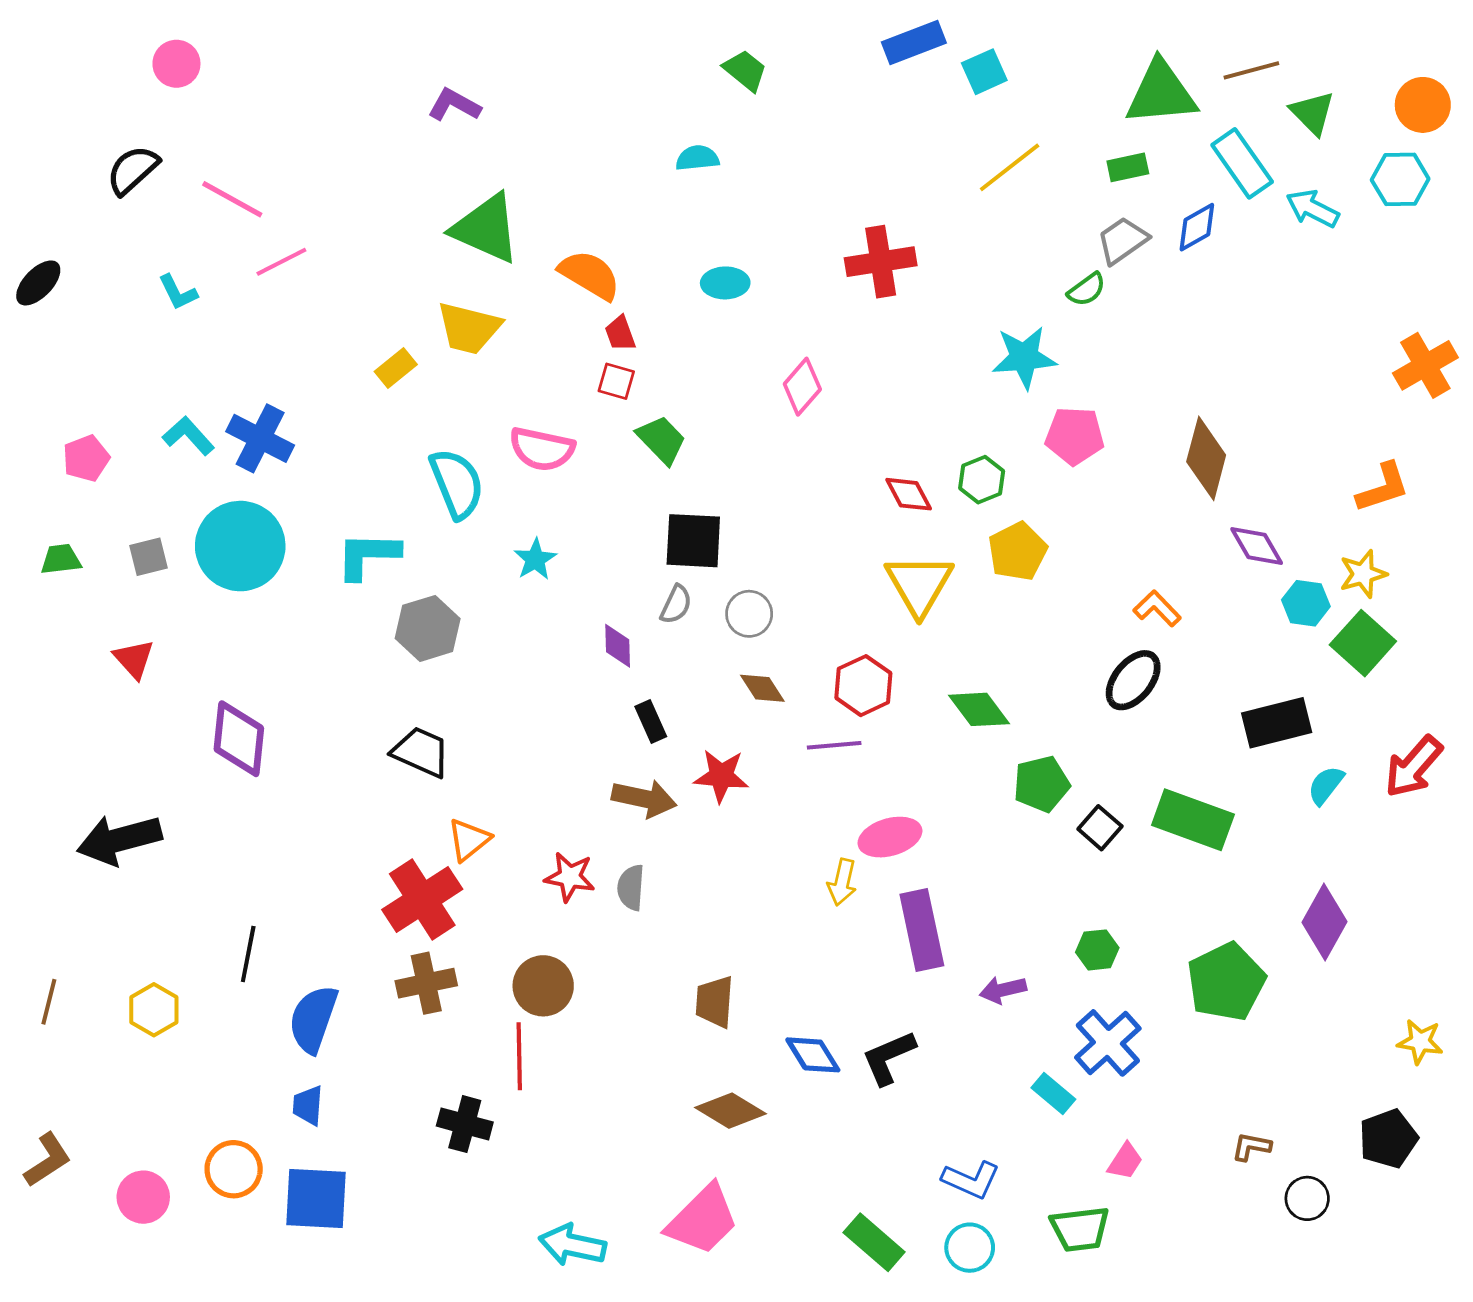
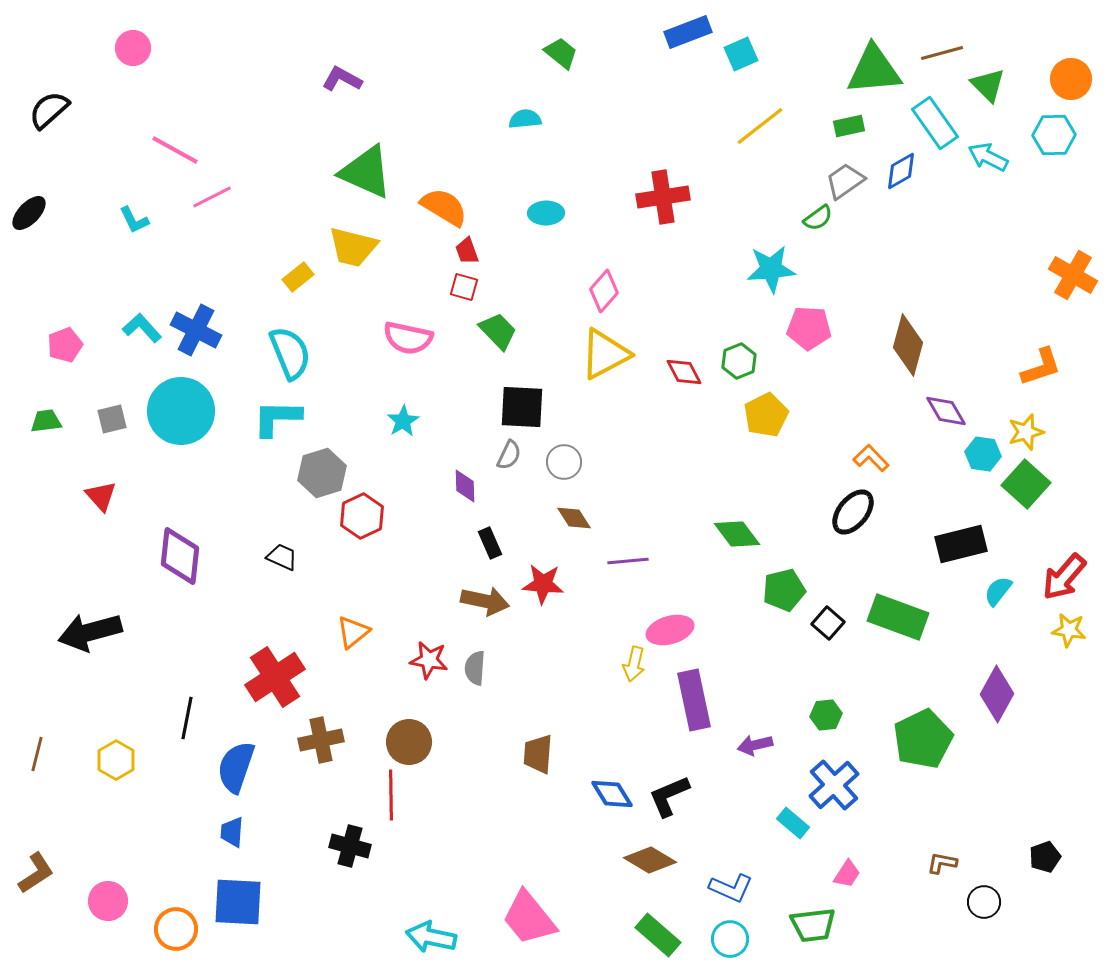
black semicircle: (133, 170) -> (49, 110), moved
orange cross: (1425, 365) -> (1073, 275), turned -30
cyan semicircle: (457, 484) -> (290, 353), moved
yellow triangle: (919, 585) -> (605, 354), moved, turned 32
red hexagon: (863, 686) -> (362, 516), moved
black trapezoid: (421, 752) -> (282, 557), moved, size x0.7
red cross: (422, 899) -> (275, 677), moved
yellow star: (1420, 1042) -> (1069, 630), moved
brown diamond: (731, 1111) -> (650, 860), moved
black pentagon: (1388, 1139) -> (1045, 857), size x0.7
orange circle: (234, 1169) -> (176, 929), moved
pink trapezoid: (703, 1220) -> (529, 918), turned 96

